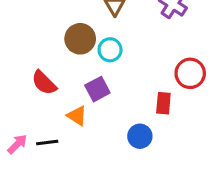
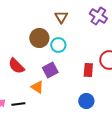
red rectangle: (163, 103) -> (88, 70), moved
blue circle: (140, 136) -> (86, 101), moved

